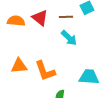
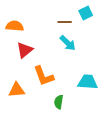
red triangle: (40, 18) -> (25, 50), moved, turned 42
orange triangle: (19, 66) -> (17, 90), moved

